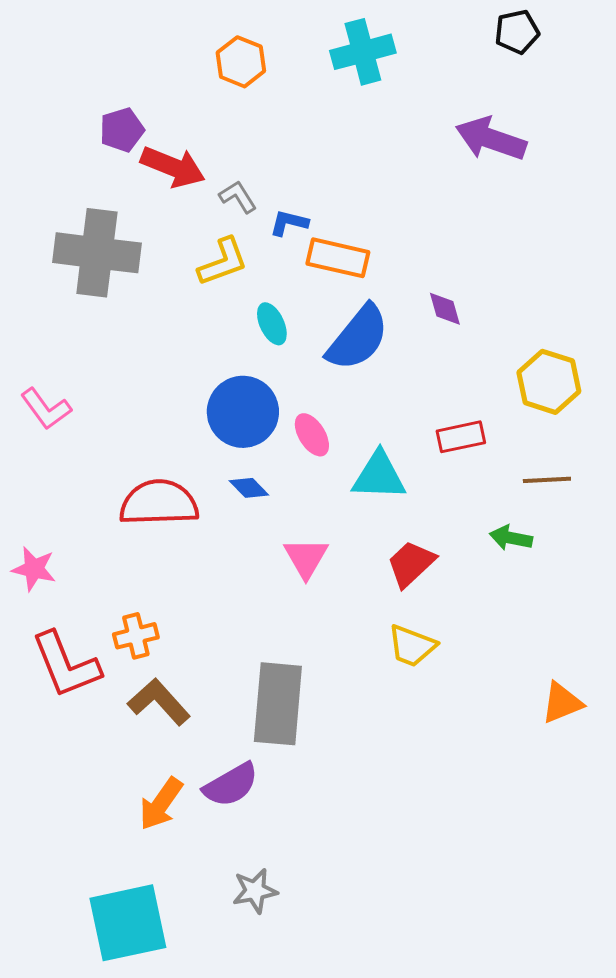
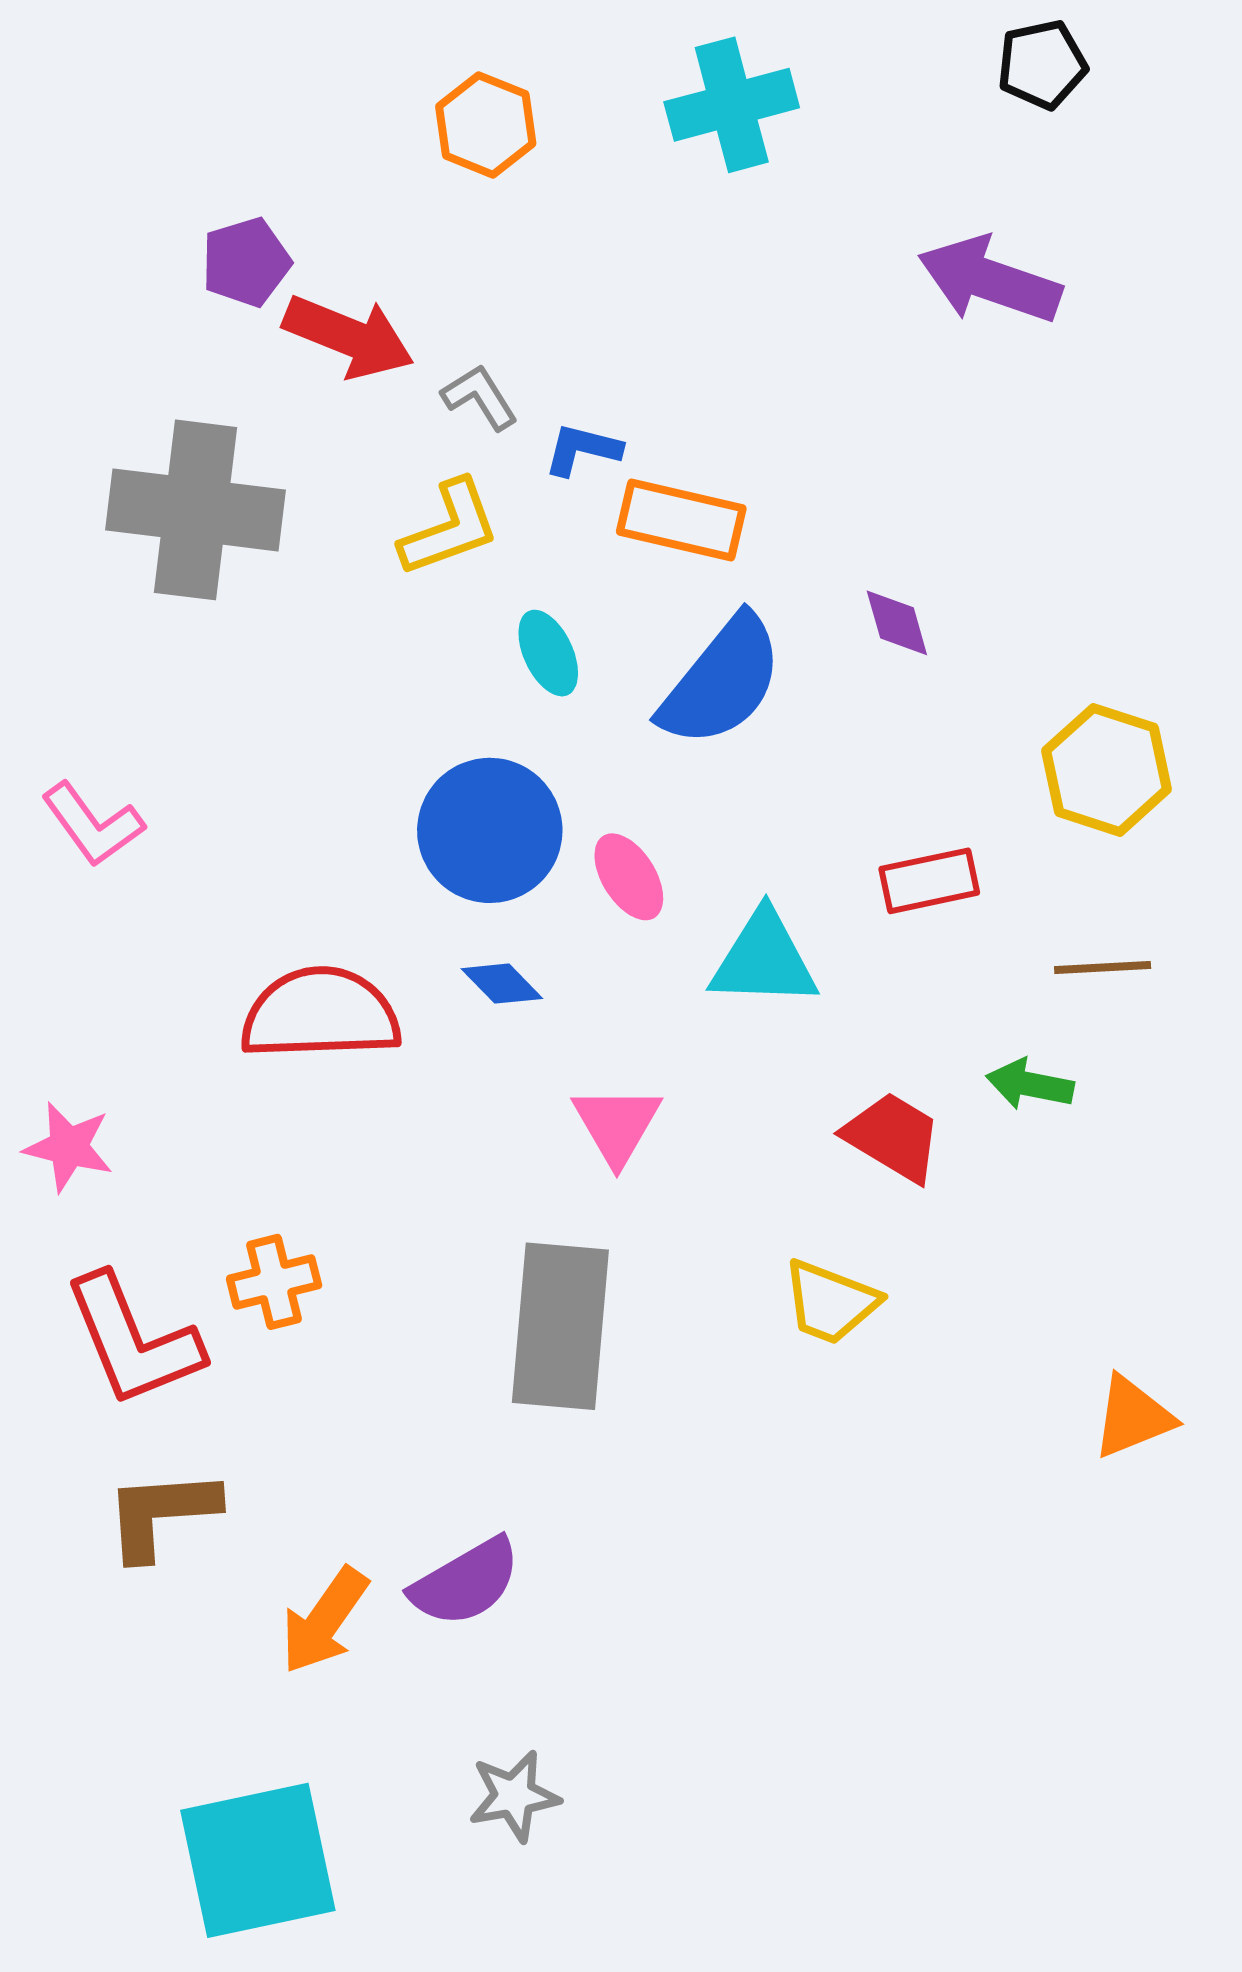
red trapezoid: (411, 564) -> (893, 1137), moved, turned 74
brown L-shape: (159, 702) -> (161, 1514), moved, turned -52
gray rectangle: (278, 704) -> (560, 1326), moved

